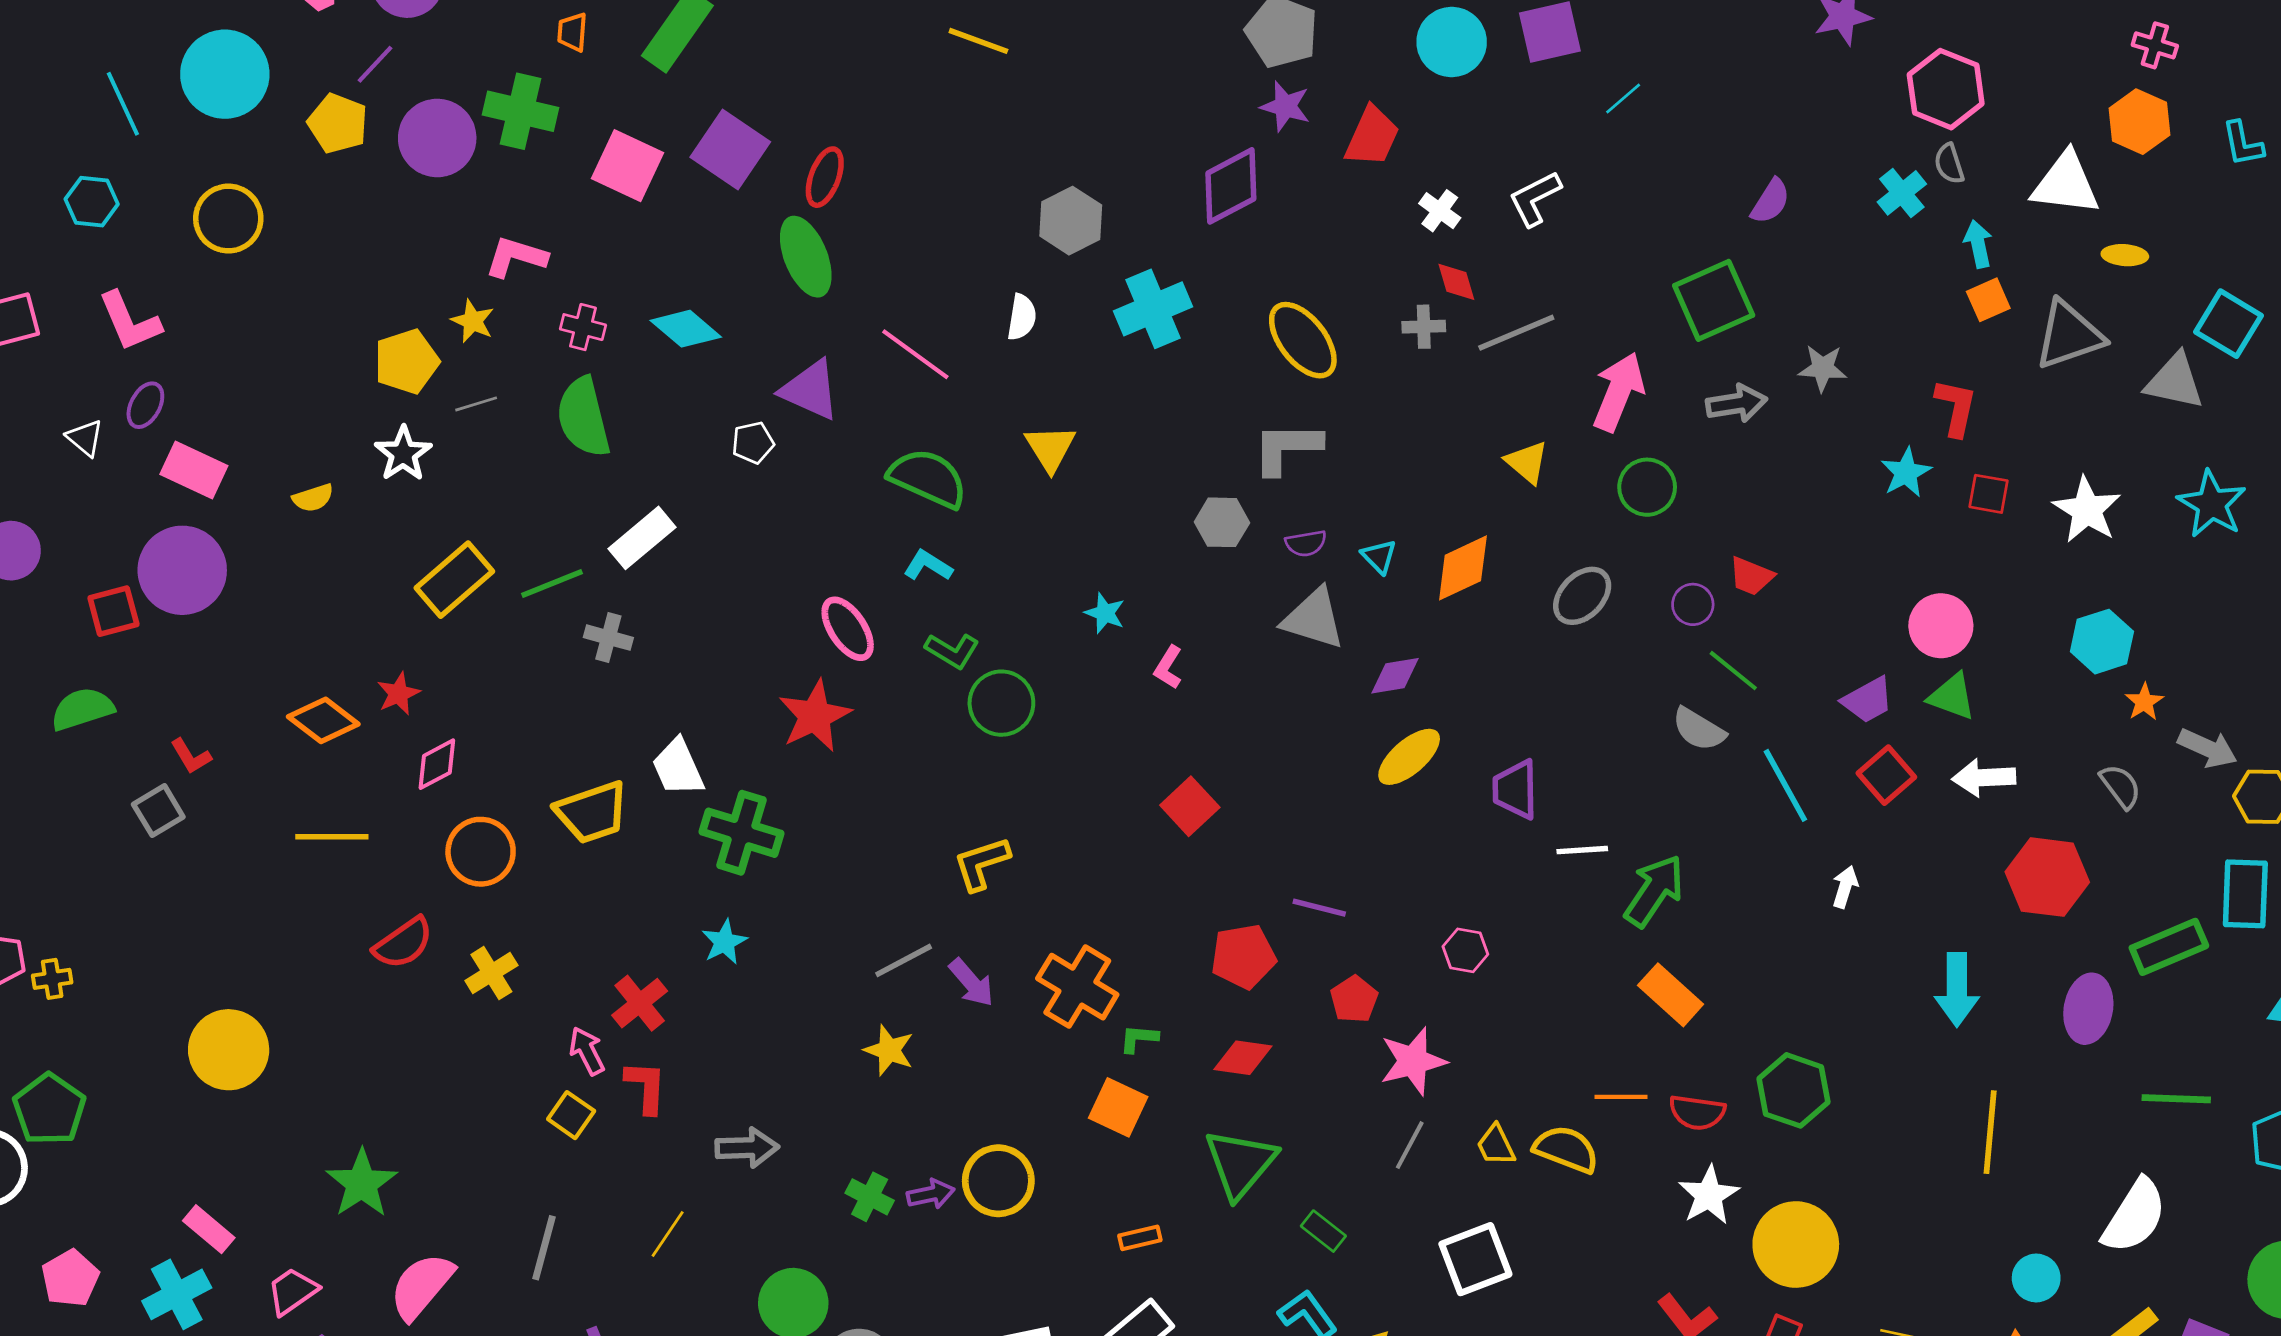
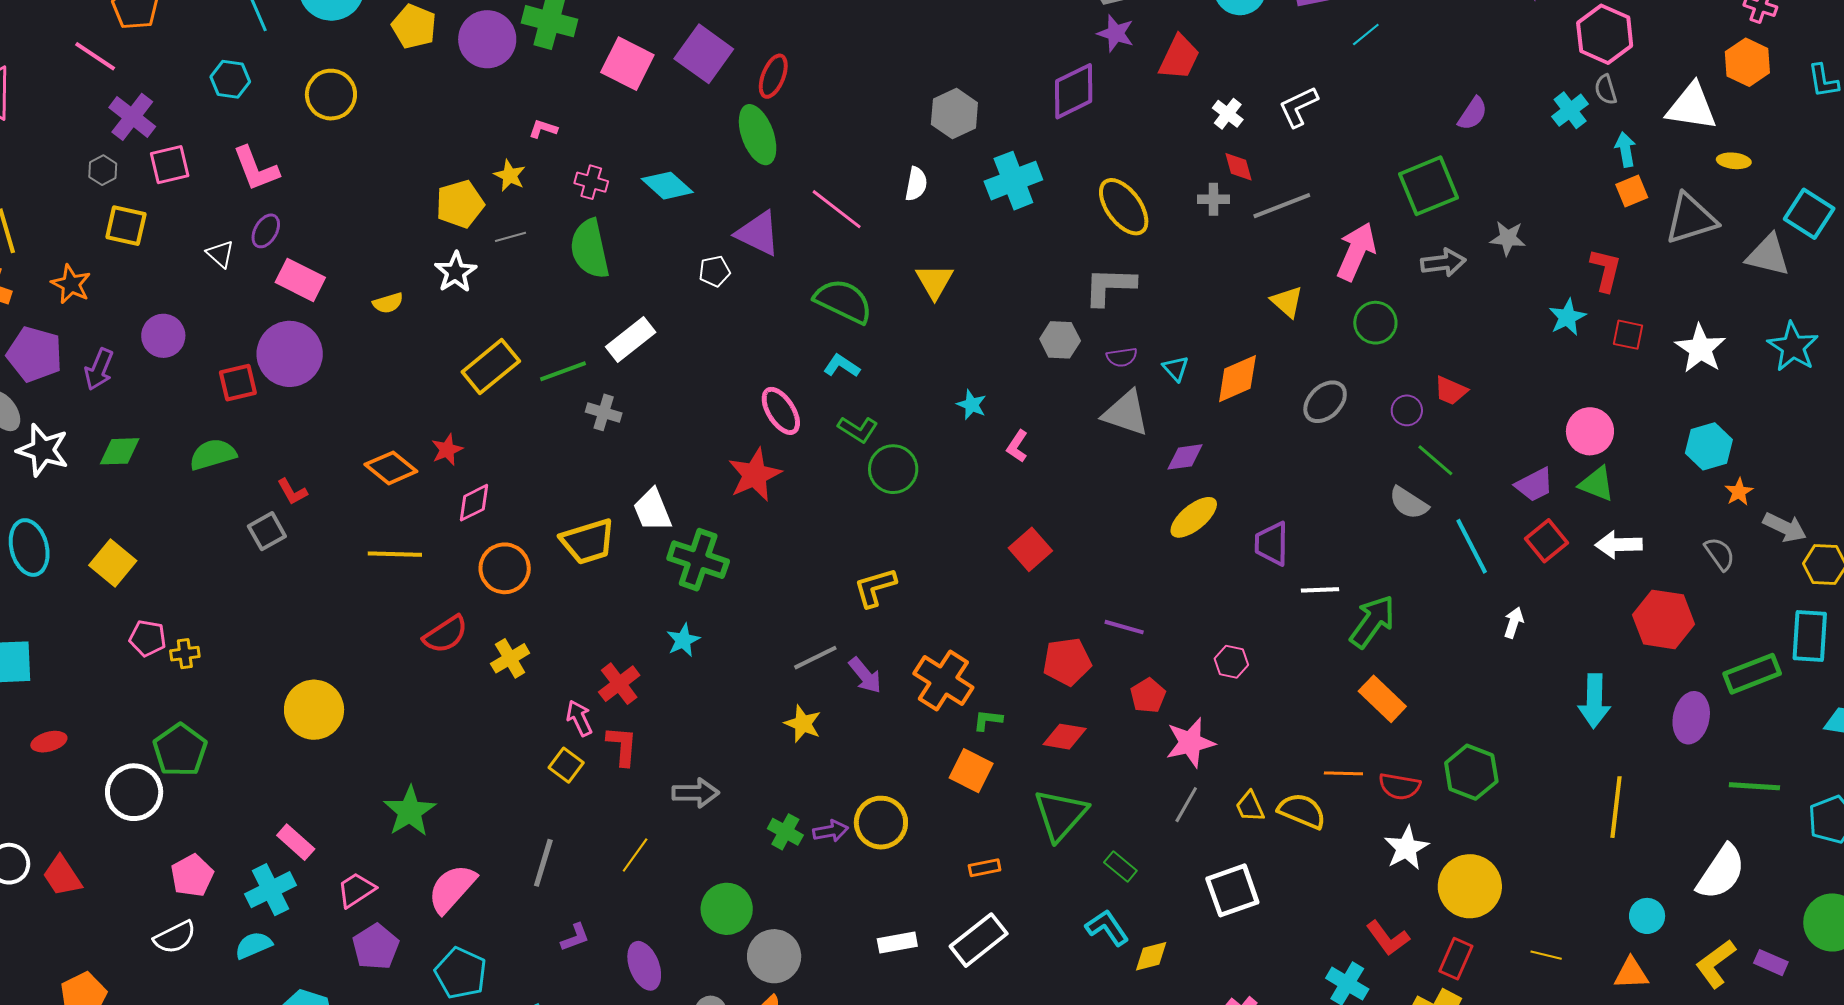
pink L-shape: (516, 257) -> (543, 129), size x0.6

